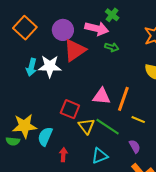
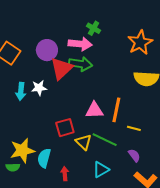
green arrow: (112, 47) -> (81, 64), moved, size x1.6
white star: (50, 66) -> (39, 88), size x0.7
red square: (70, 109) -> (65, 128), turned -30

